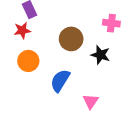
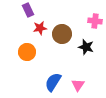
red star: (22, 30) -> (40, 28), moved
blue semicircle: (60, 81) -> (53, 82), moved

